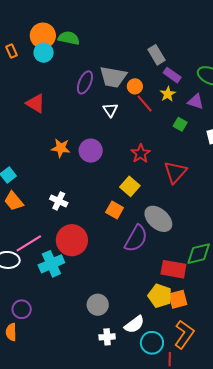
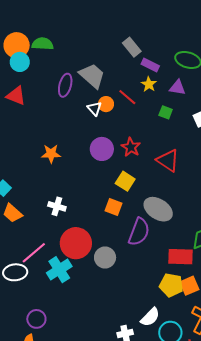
gray trapezoid: (113, 77) -> (92, 76), turned -140
orange circle: (135, 86) -> (106, 104), moved
red triangle: (36, 103) -> (16, 96), moved
purple circle: (91, 151) -> (102, 149), moved
red triangle: (175, 172) -> (168, 160), turned -30
gray circle: (98, 305) -> (105, 257), moved

